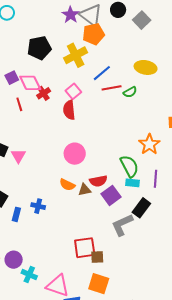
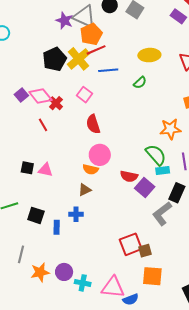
black pentagon: (39, 48) -> (55, 59), moved
blue line: (102, 73) -> (108, 70), turned 48
red line: (112, 88) -> (96, 50), moved
red line: (19, 104) -> (43, 125), moved
red semicircle: (69, 110) -> (93, 124), moved
orange star: (149, 144) -> (170, 129), turned -30
pink triangle: (18, 156) -> (45, 170), turned -35
red semicircle: (98, 181) -> (129, 176), turned 36
orange semicircle: (67, 185) -> (91, 169), moved
brown triangle: (85, 190) -> (85, 190), moved

